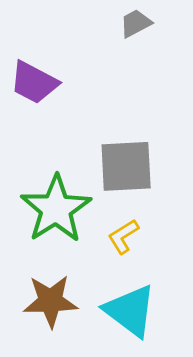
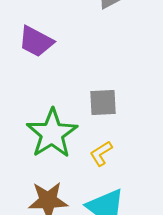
gray square: (126, 166) -> (103, 102), size x0.7

